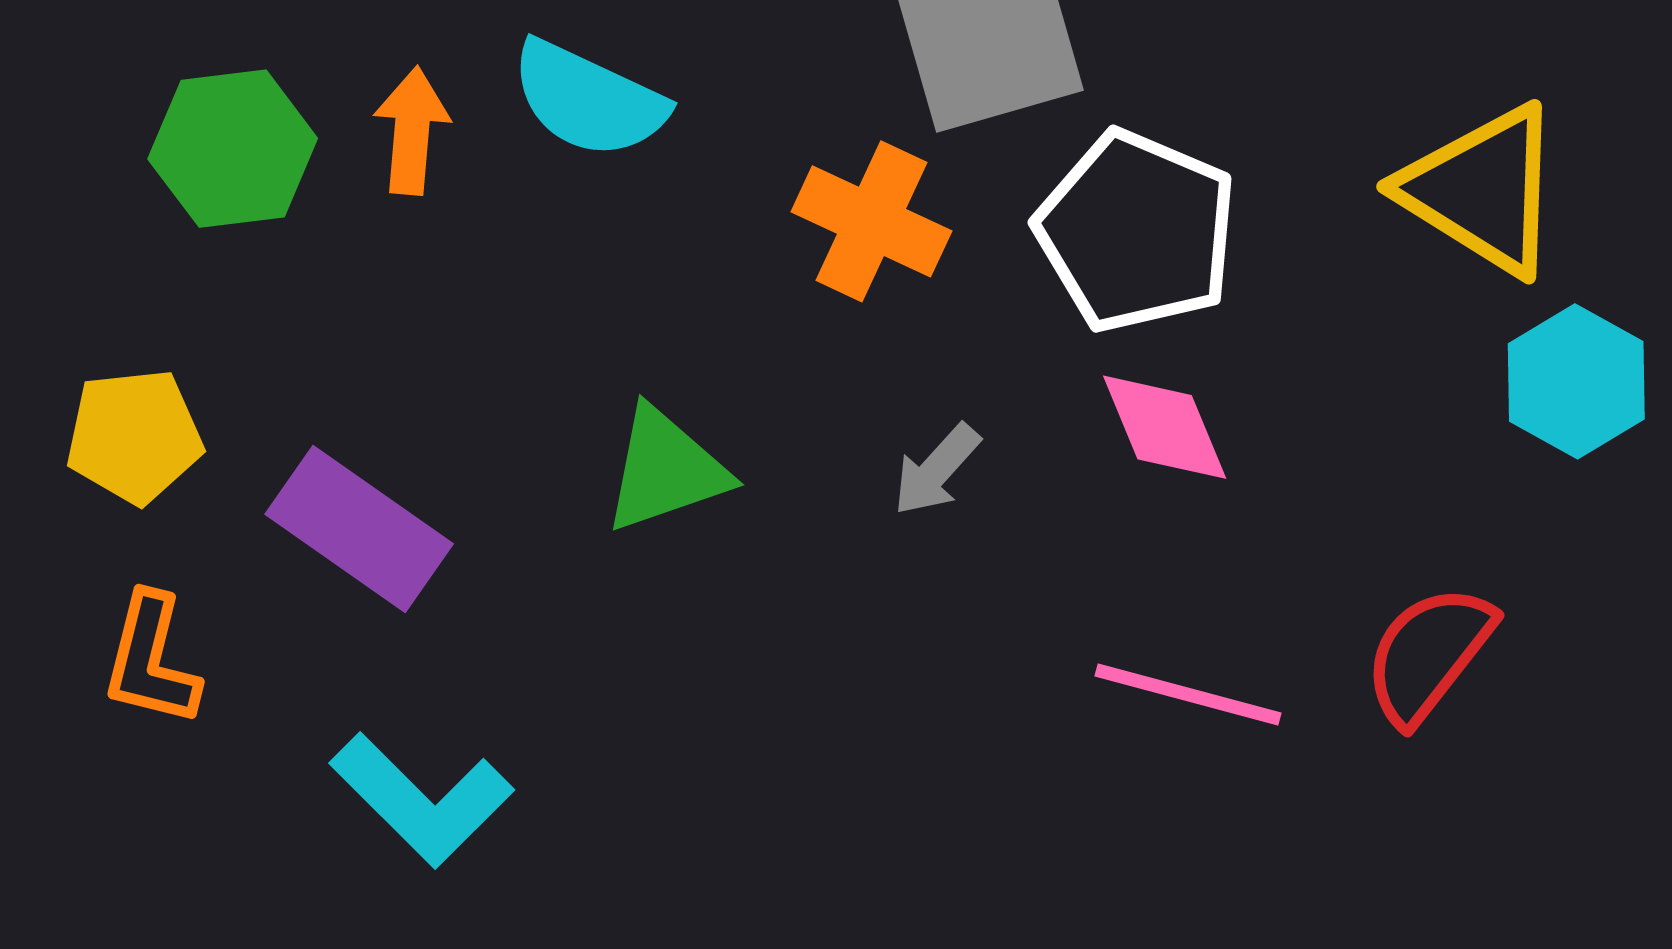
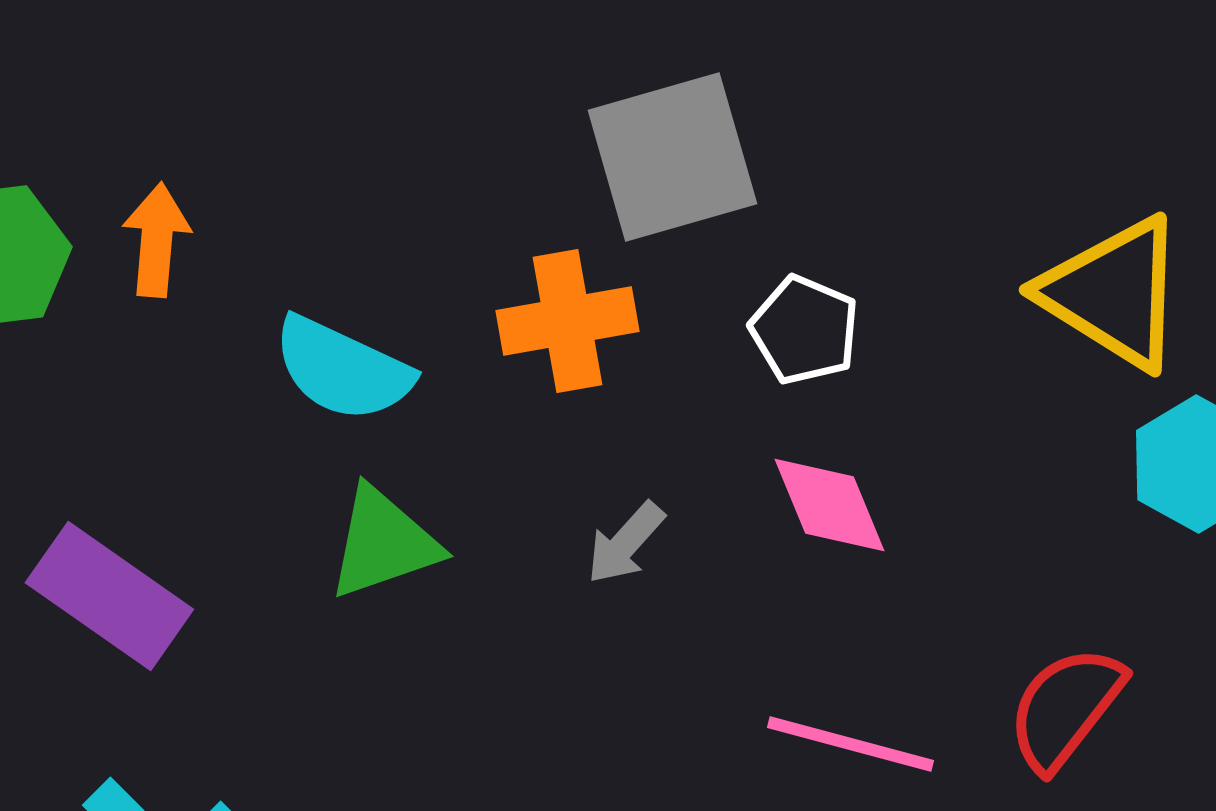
cyan semicircle: (588, 99) -> (342, 369), moved
orange cross: (871, 221) -> (567, 321), turned -35
white pentagon: (1137, 231) -> (804, 330), size x0.6

